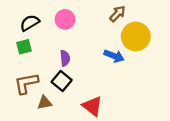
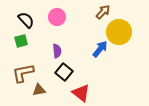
black semicircle: (30, 23) -> (26, 20), turned 78
blue arrow: (114, 56) -> (100, 49), turned -72
black square: (62, 81) -> (64, 72), moved

